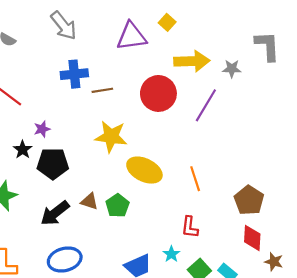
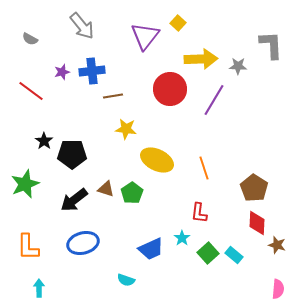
purple triangle: (131, 36) -> (145, 36), turned -44
brown line: (102, 90) -> (113, 96), moved
purple star: (42, 129) -> (62, 72), moved
yellow star: (111, 137) -> (126, 129), size x0.7

